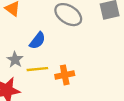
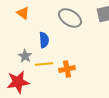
blue semicircle: (37, 41) -> (44, 40), turned -42

